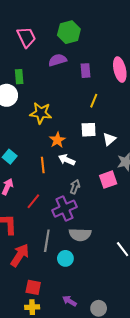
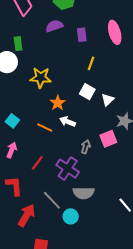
white square: (89, 130) -> (87, 92), turned 35
orange line: (43, 165) -> (45, 128), turned -56
gray arrow: (75, 187) -> (86, 147), moved
purple cross: (64, 209) -> (68, 169), turned -30
gray line: (47, 241) -> (52, 200), turned -50

